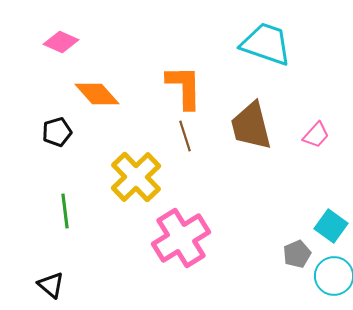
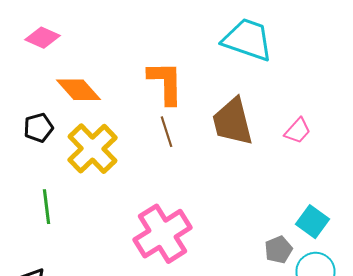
yellow cross: (136, 177) -> (92, 149), moved

